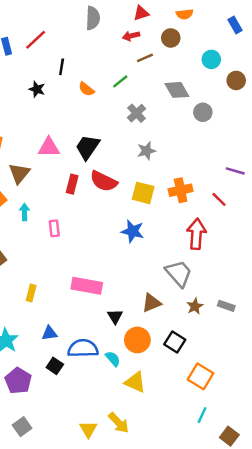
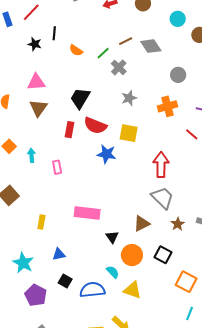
brown line: (145, 58) -> (126, 41), moved
green line: (120, 81) -> (103, 53), moved
black star: (37, 89) -> (35, 44), moved
gray circle: (203, 112) -> (178, 75), moved
pink triangle: (49, 147) -> (36, 82), moved
brown triangle: (19, 173) -> (38, 108), moved
orange cross: (181, 190) -> (167, 106), moved
blue star: (133, 231) -> (107, 154), moved
red arrow: (196, 234) -> (161, 165), moved
blue semicircle: (83, 348) -> (92, 290), moved

